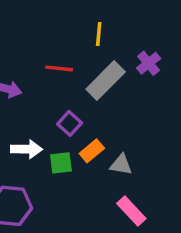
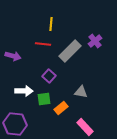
yellow line: (99, 34) -> (51, 24), moved
orange rectangle: (92, 151) -> (61, 108), moved
gray triangle: (121, 165) -> (81, 92), moved

